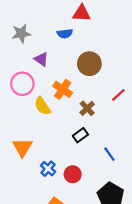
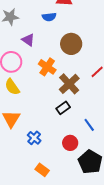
yellow semicircle: (42, 106) -> (12, 87), moved
brown cross: (87, 108) -> (69, 84), size x1.5
red circle: (73, 174) -> (70, 143), moved

